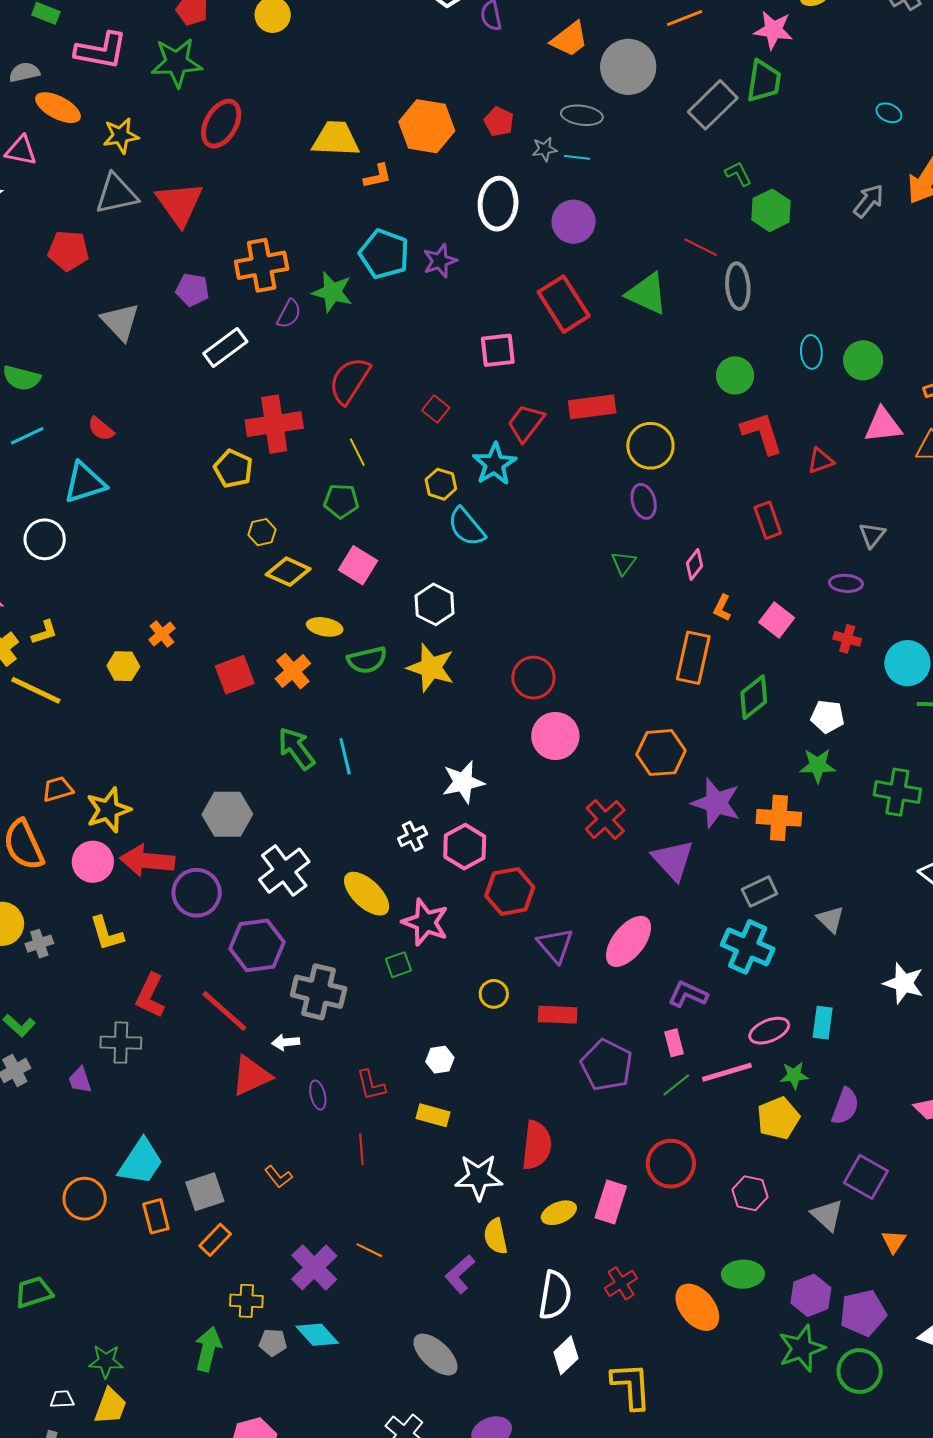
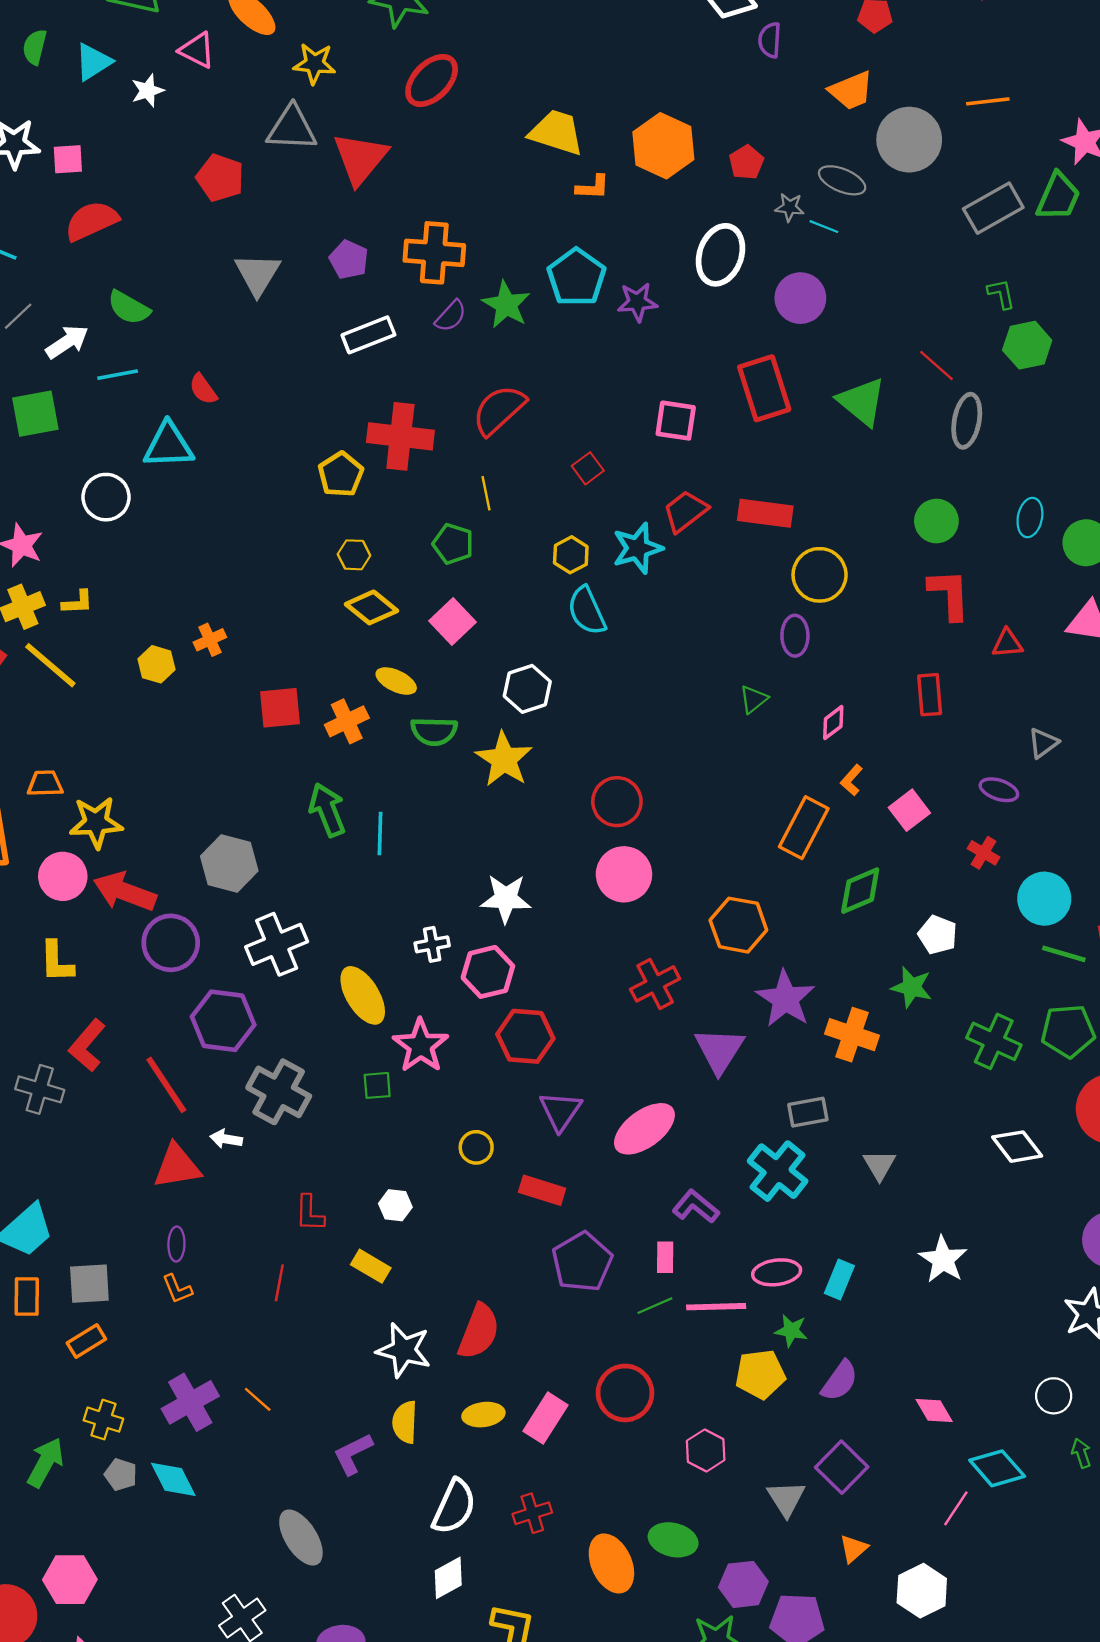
purple ellipse: (318, 1095) -> (176, 1244), moved

